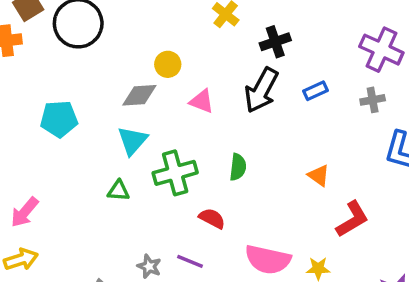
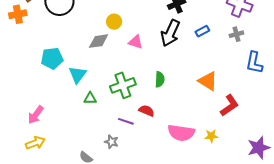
cyan triangle: (132, 141) -> (78, 75), moved
orange triangle: (319, 175) -> (208, 81), size x1.5
purple line: (190, 261) -> (126, 121), moved

